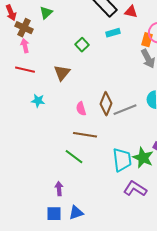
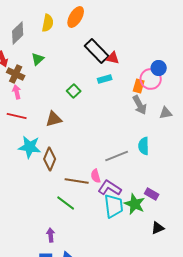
red triangle: (131, 12) -> (113, 58), moved
brown triangle: (62, 73) -> (54, 119), turned 36
cyan star: (38, 101) -> (30, 147), size x1.6
brown diamond: (106, 104) -> (50, 159), moved
pink semicircle: (81, 109) -> (96, 176), moved
purple L-shape: (135, 189) -> (110, 188), moved

